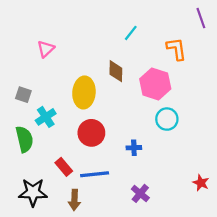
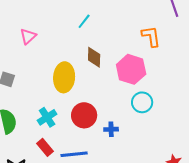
cyan line: (131, 33) -> (84, 21), moved
cyan cross: (46, 117) -> (47, 117), moved
red circle: (91, 133) -> (84, 115), moved

